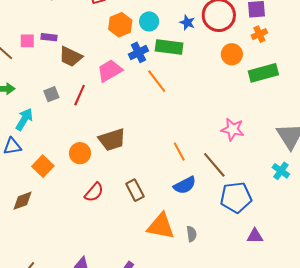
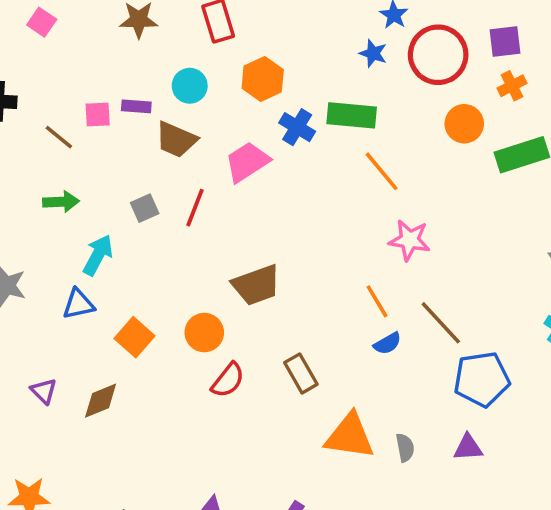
cyan circle: (149, 21) -> (190, 86), moved
blue star: (187, 23) -> (373, 53), moved
blue cross: (138, 52) -> (297, 127), turned -30
orange line: (157, 81) -> (382, 171), moved
pink star: (233, 129) -> (409, 240), moved
orange circle: (80, 153) -> (204, 333), moved
blue semicircle: (185, 185) -> (387, 343), moved, size x0.7
purple triangle: (255, 236) -> (468, 447), moved

